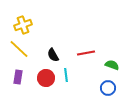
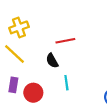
red line: (86, 53) -> (65, 41), moved
red circle: (46, 78) -> (33, 93), moved

